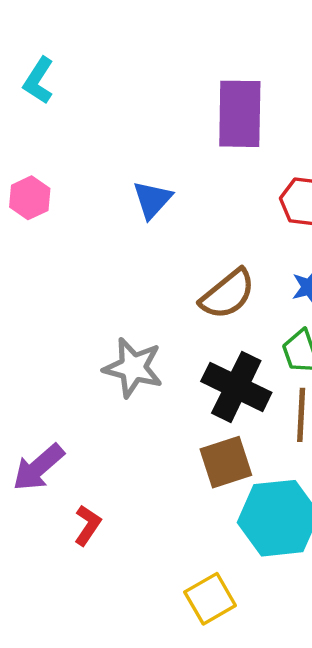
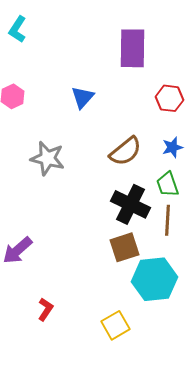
gray star: (133, 368) -> (48, 158), moved
red L-shape: (88, 525) -> (46, 309), moved

